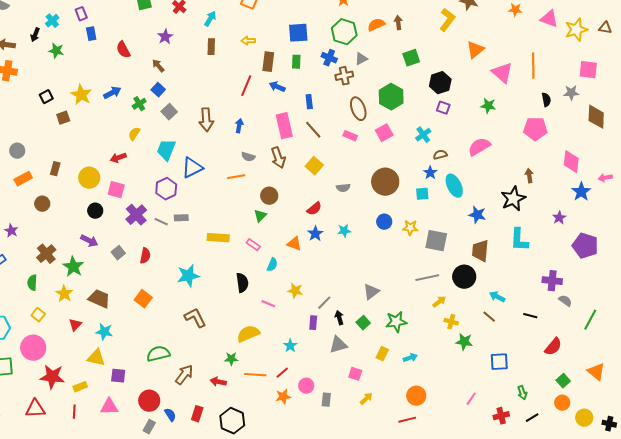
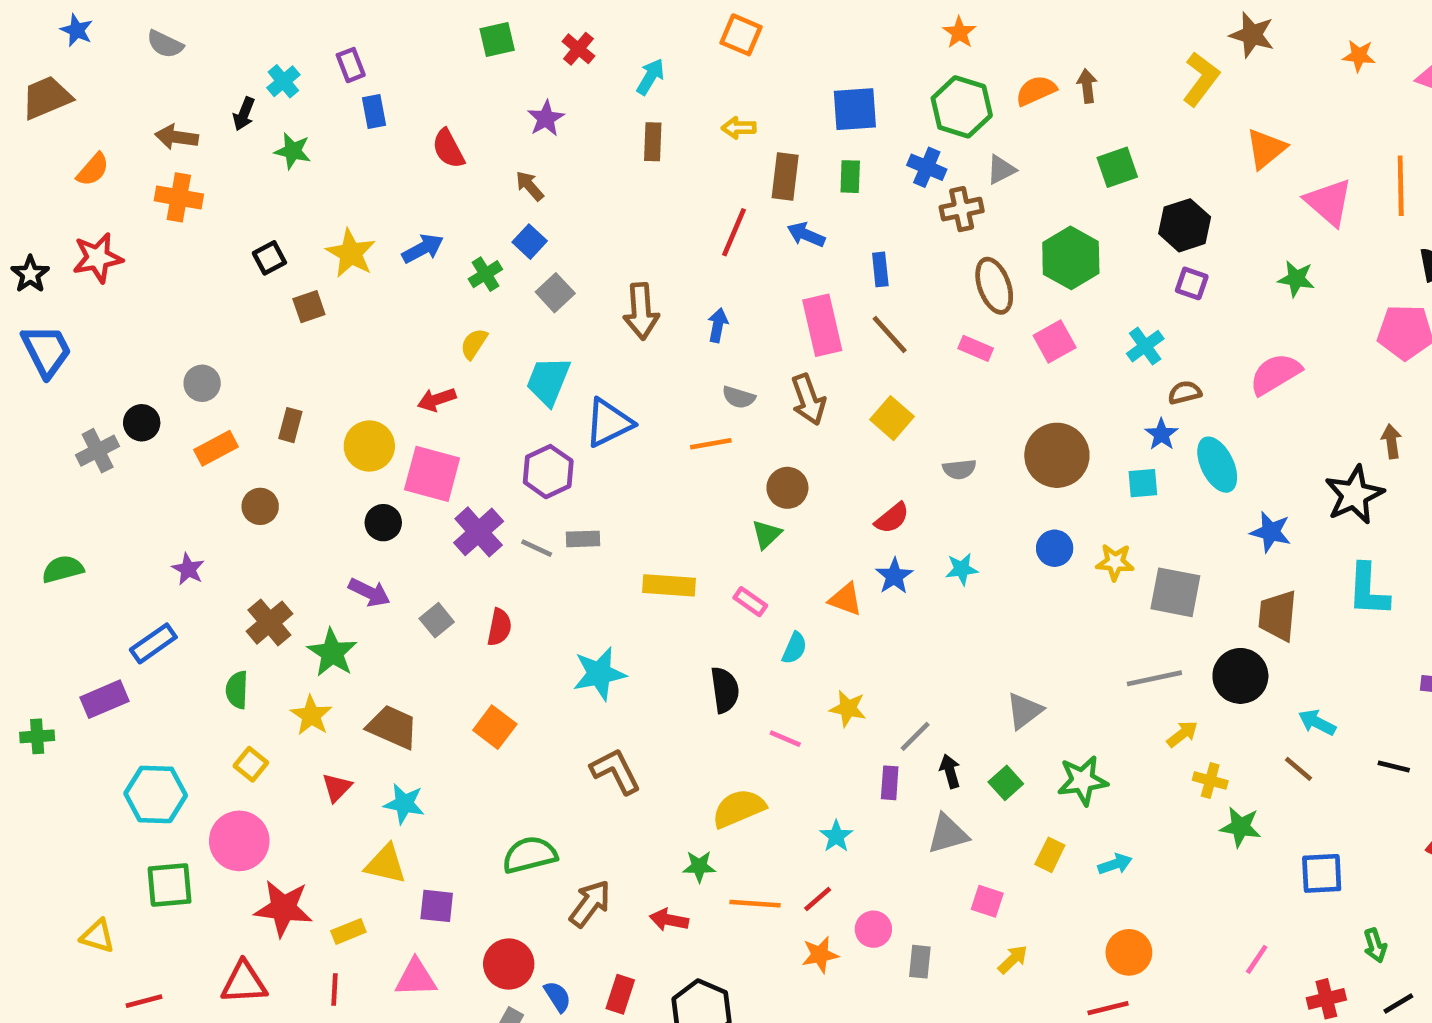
pink square: (116, 190) -> (432, 474), size x1.4

